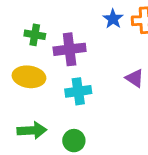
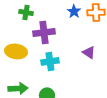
green cross: (35, 35) -> (26, 12), moved

